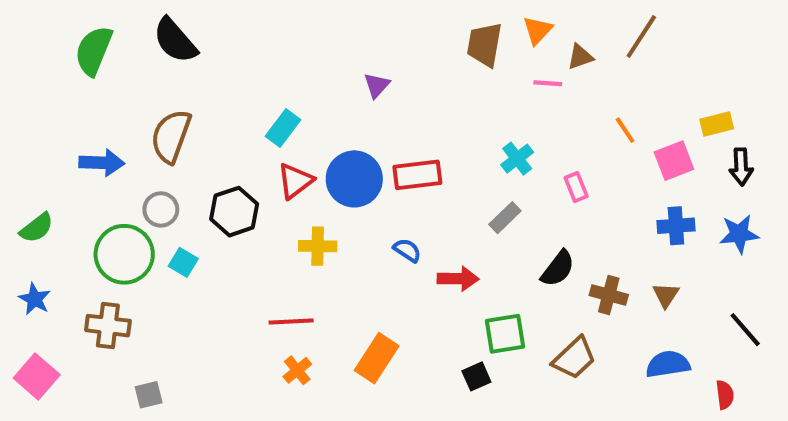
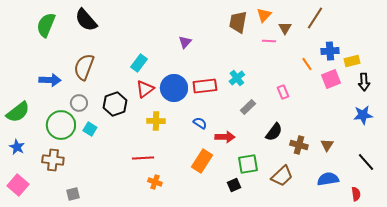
brown triangle: (580, 57) -> (285, 28), turned -40
cyan cross: (517, 159) -> (237, 78), moved
blue cross: (676, 226) -> (330, 51), moved
green semicircle: (37, 228) -> (18, 112), size x1.4
orange rectangle: (377, 358) -> (202, 161), moved
orange cross: (297, 370) -> (155, 182), moved, turned -32

